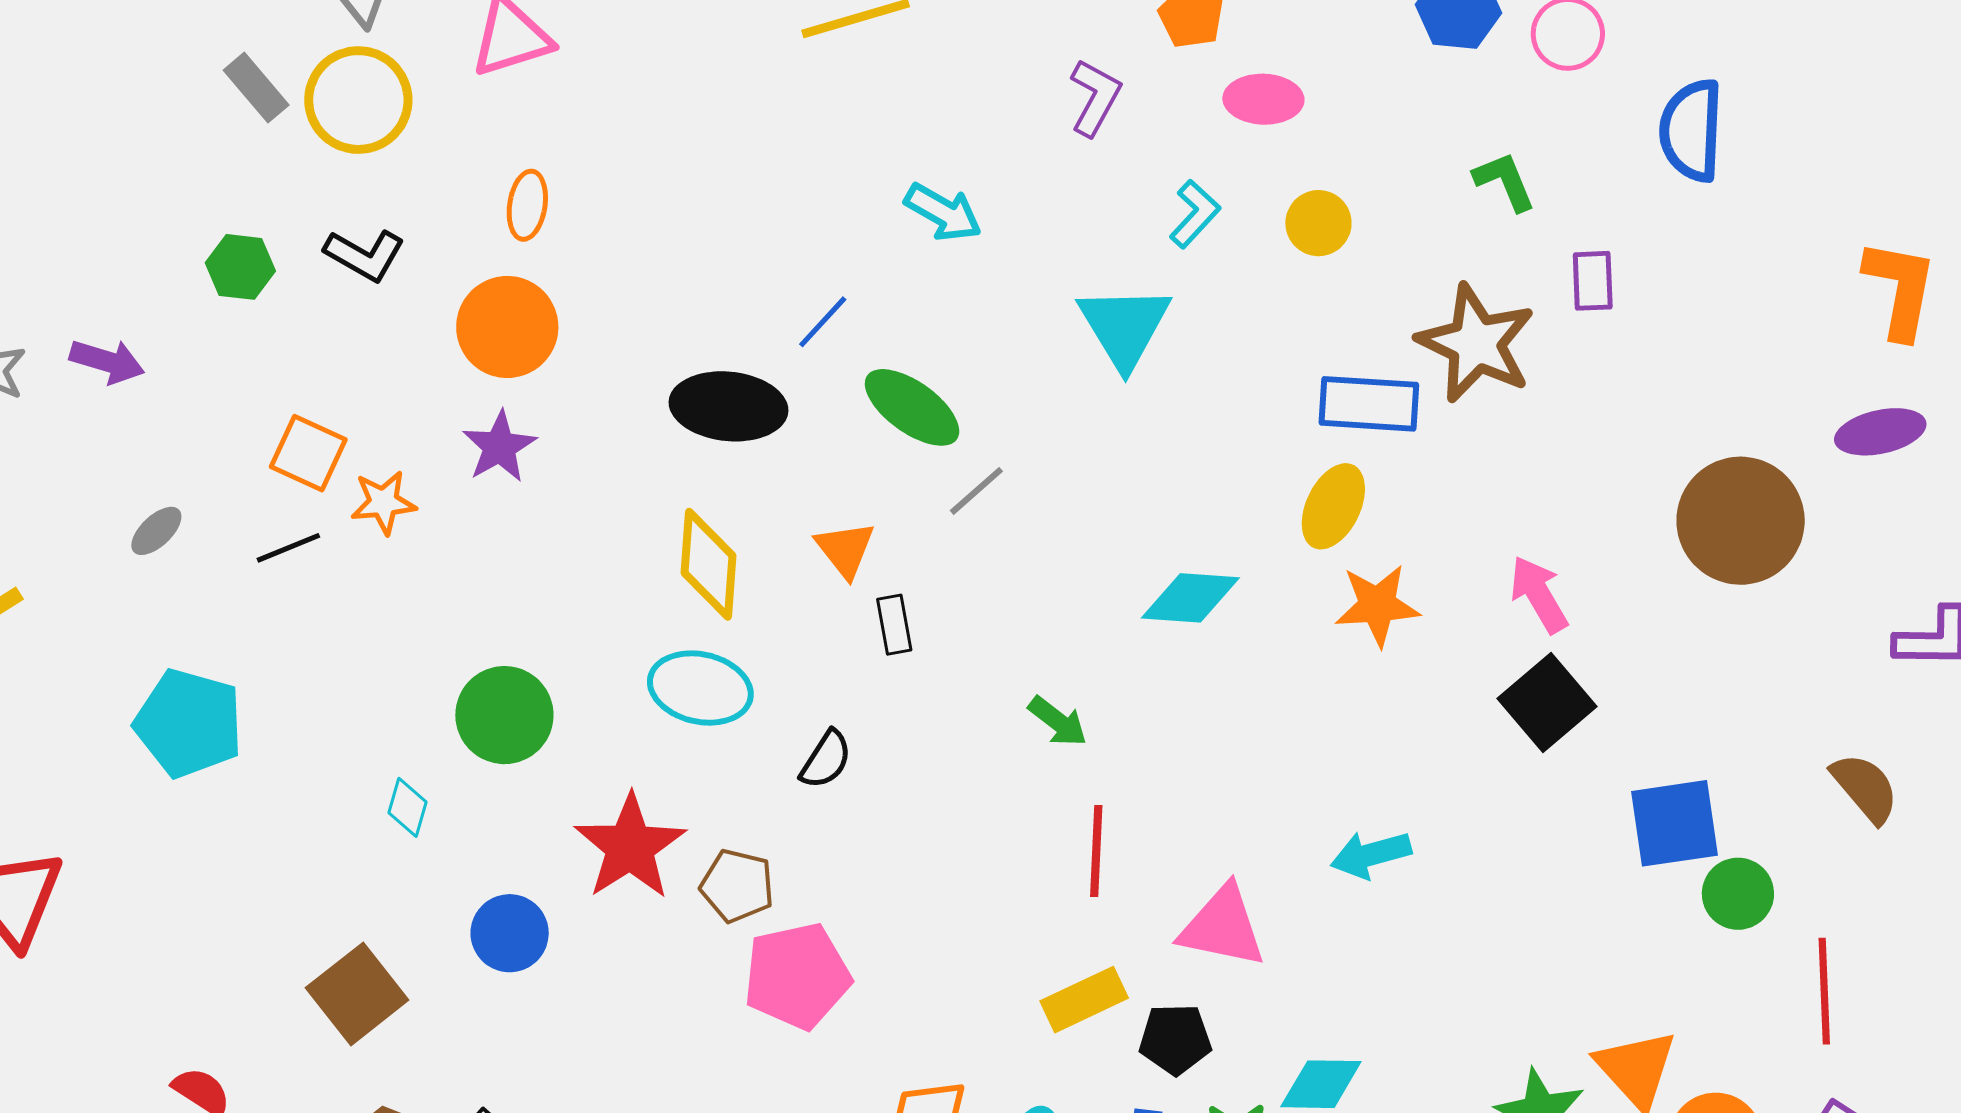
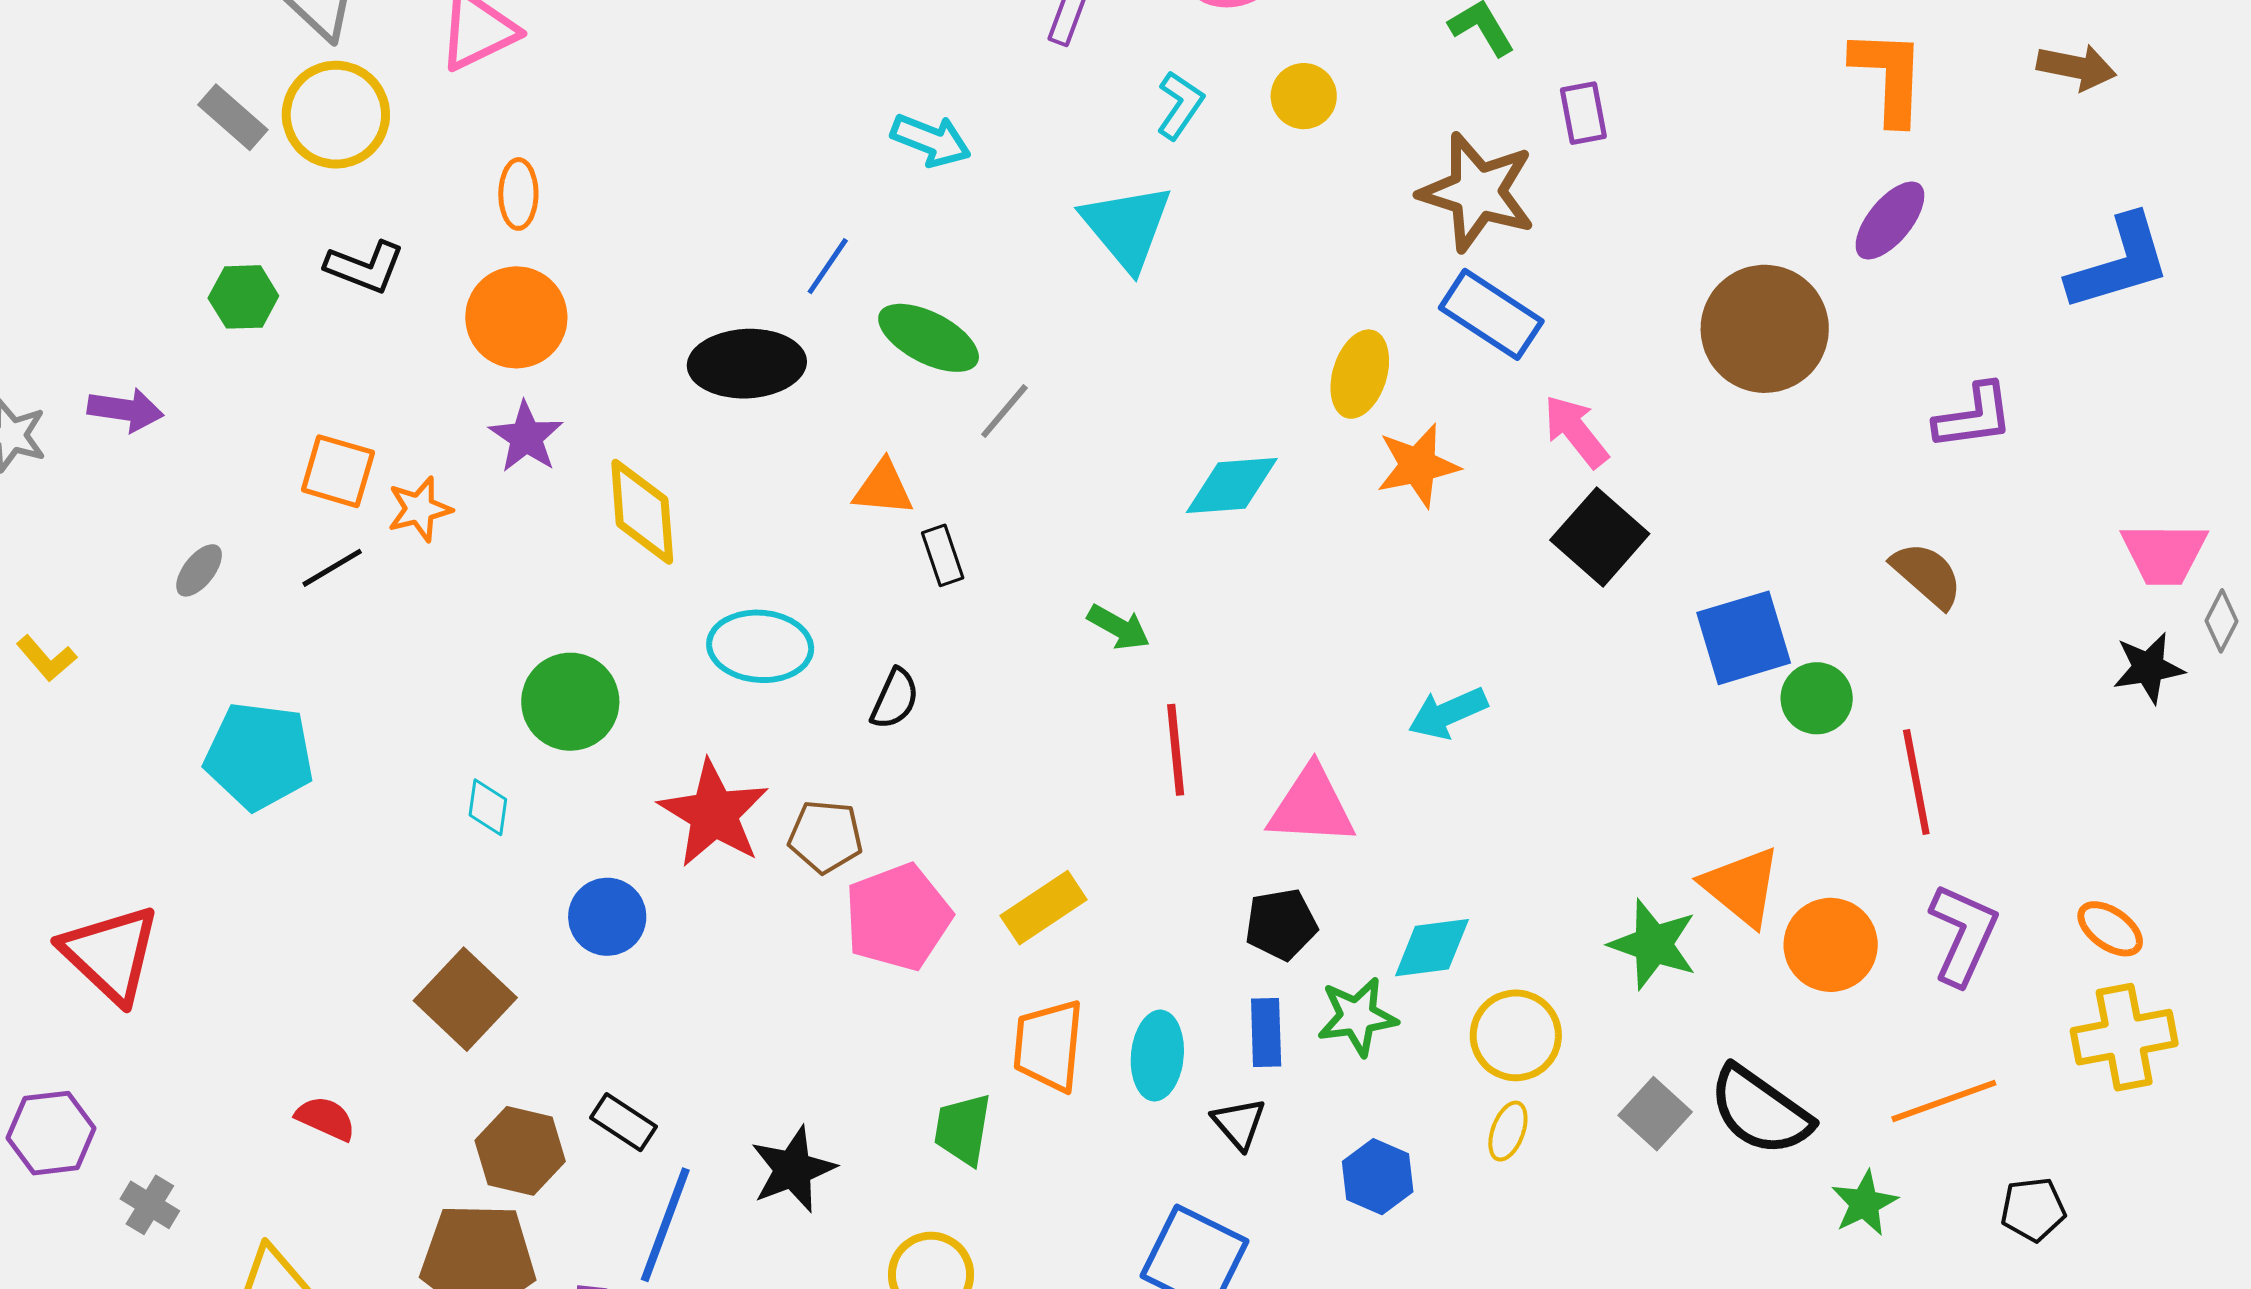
blue rectangle: (1369, 404) -> (1491, 314), moved, turned 38
purple ellipse: (1880, 432) -> (1890, 221), turned -30
orange triangle: (845, 549) -> (883, 488), turned -38
yellow diamond: (708, 564) -> (642, 512), moved
yellow rectangle: (1084, 1000) -> (1044, 908), moved

